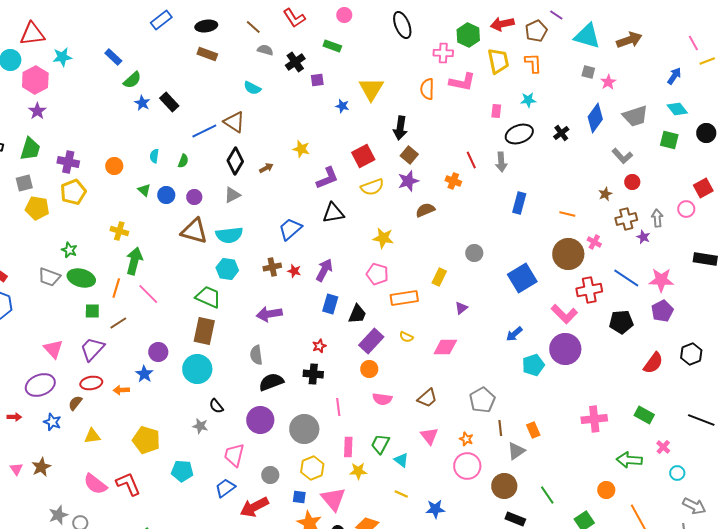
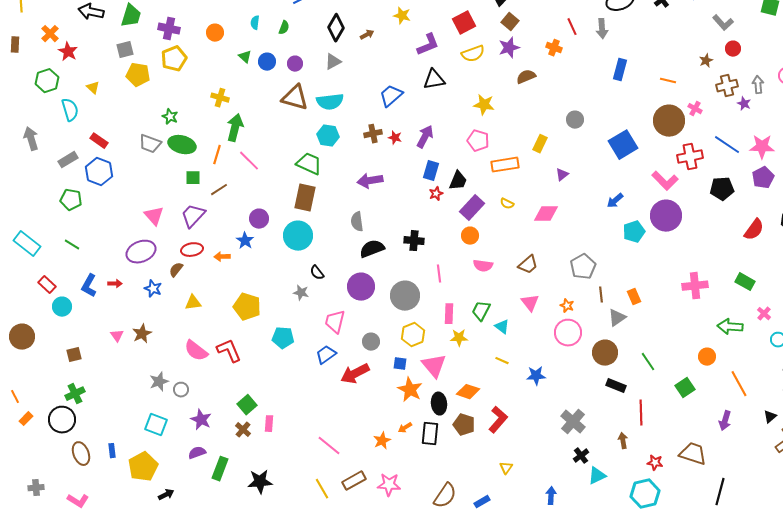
red star: (319, 346) -> (436, 194), moved

